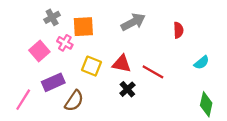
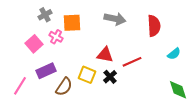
gray arrow: (133, 22) -> (115, 19), turned 40
red semicircle: (178, 30) -> (154, 26), size x1.5
yellow square: (91, 66) -> (87, 75), moved
red line: (153, 72) -> (132, 62), turned -54
green diamond: (206, 104) -> (178, 90), turned -30

